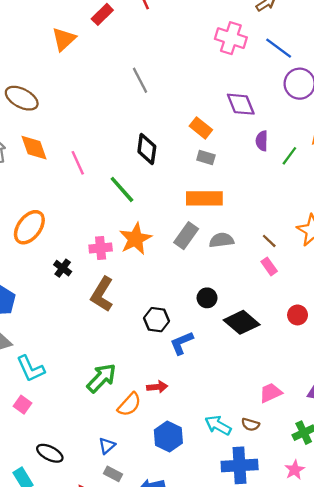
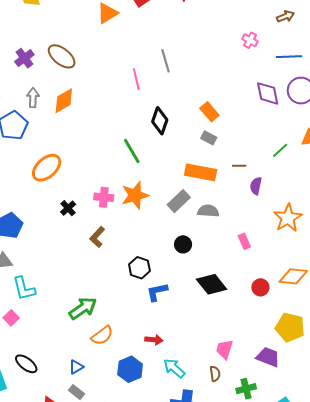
pink cross: (231, 38) -> (250, 40), size x0.6
blue line: (279, 48) -> (289, 57), turned -50
purple diamond: (241, 104) -> (268, 93), moved
purple semicircle: (262, 141) -> (256, 186), moved
orange diamond: (34, 148) -> (64, 101), turned 68
pink line: (78, 163) -> (136, 79), moved
brown line: (269, 241) -> (239, 166), moved, turned -56
brown L-shape: (102, 294) -> (97, 237), size x0.7
black circle: (207, 298) -> (183, 244), moved
red arrow: (157, 387) -> (154, 340), moved
pink trapezoid: (271, 393) -> (225, 349), turned -60
brown semicircle: (250, 425) -> (215, 374), moved, turned -126

